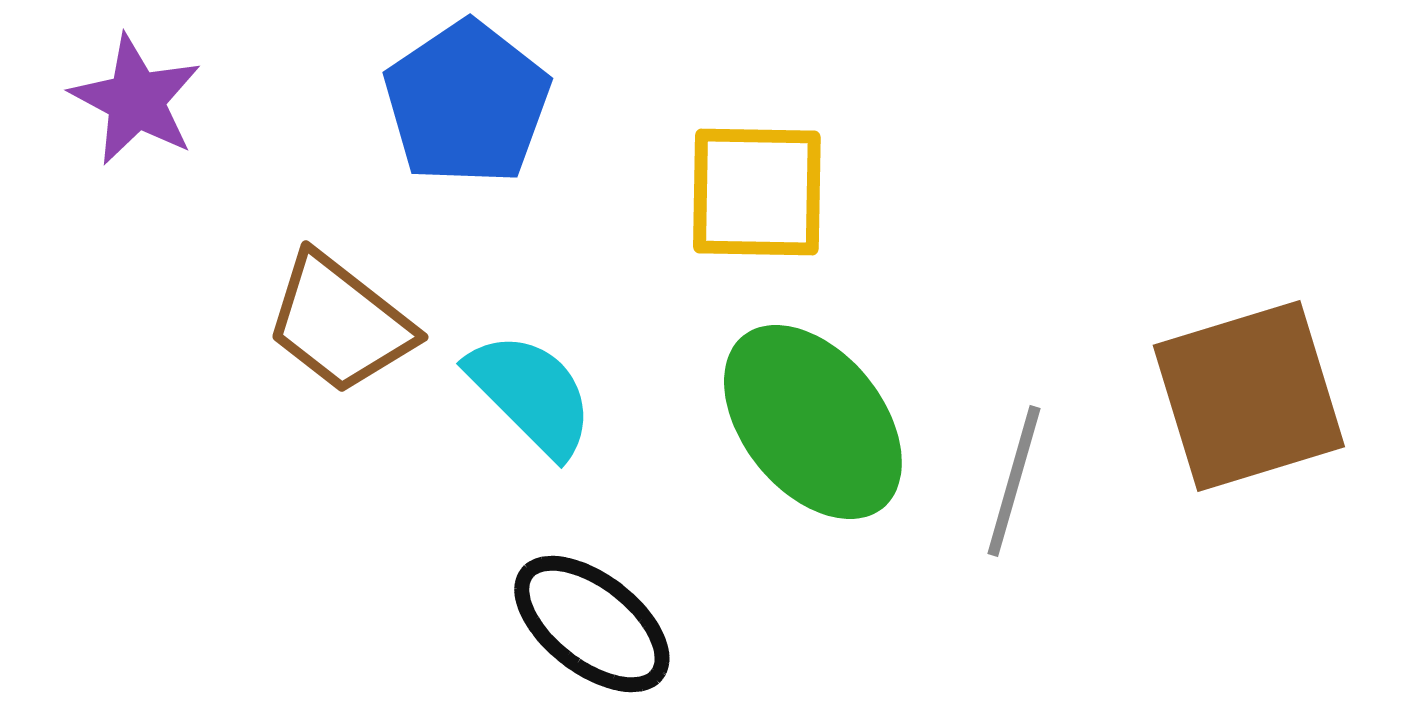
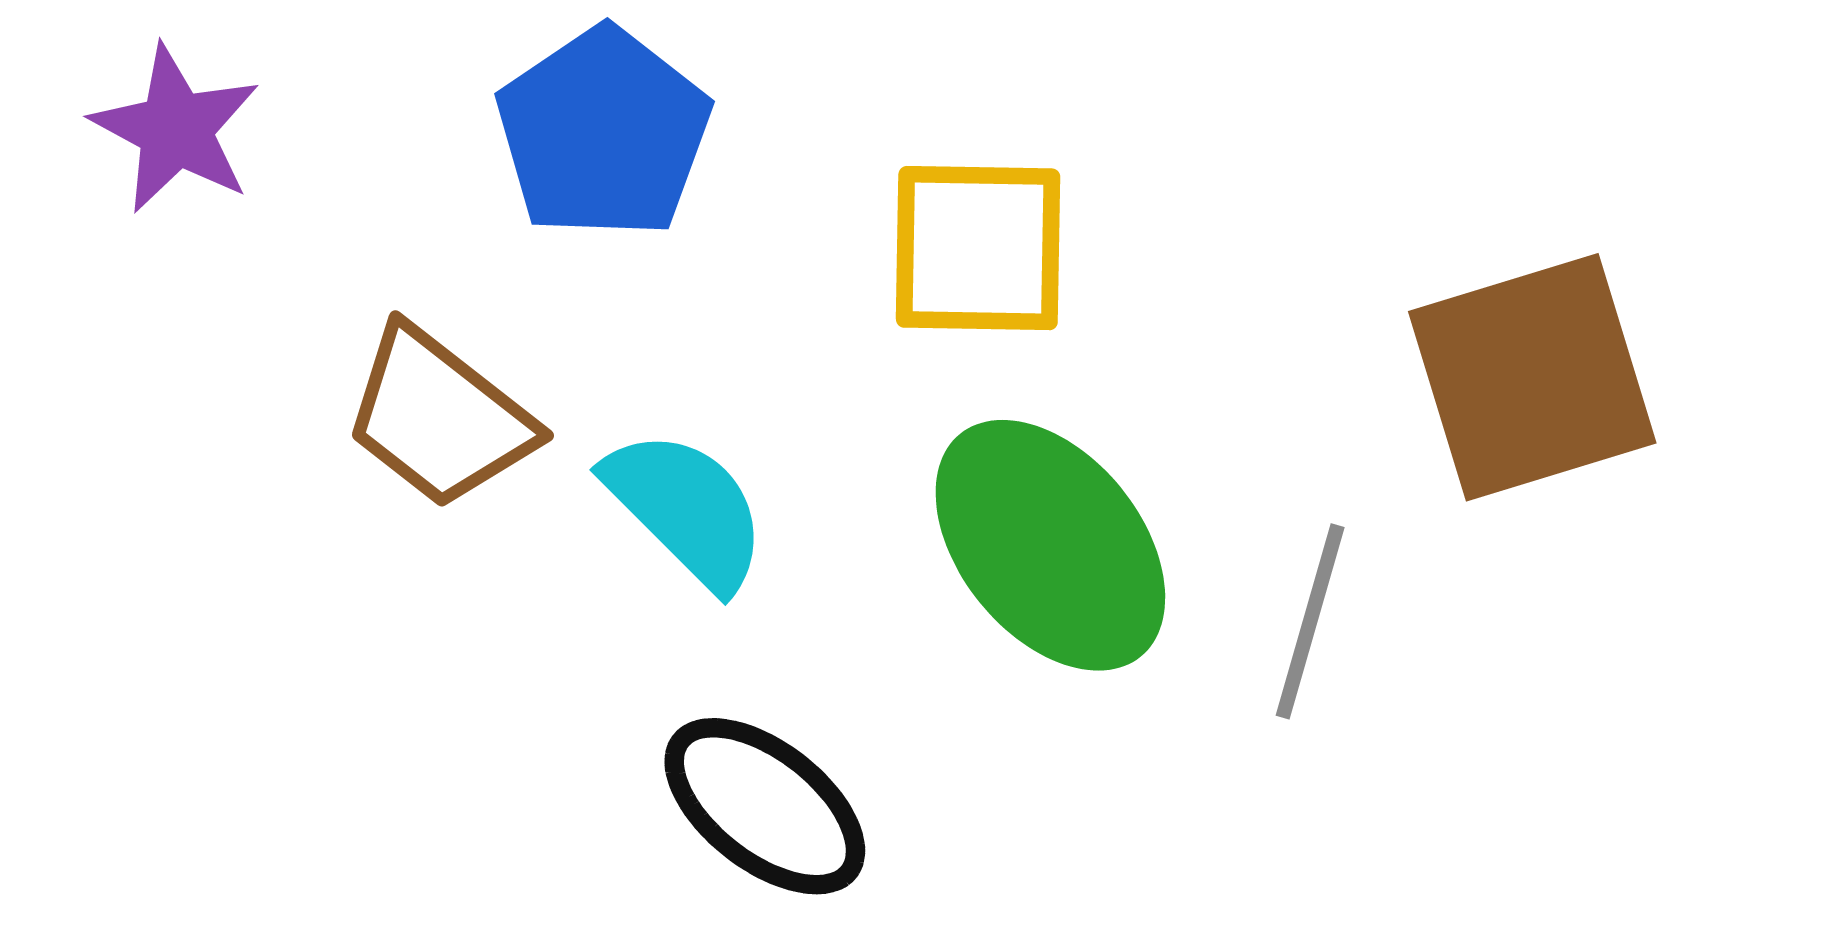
brown square: (1249, 396) -> (1532, 377), moved

